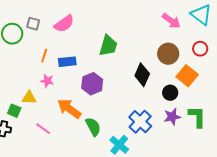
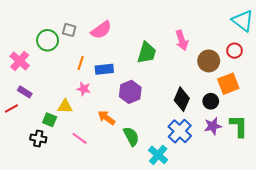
pink arrow: (171, 21) -> (182, 40), moved, turned 36
red circle: (200, 49) -> (235, 51), moved
black diamond: (142, 75) -> (182, 99), moved
orange square: (187, 76) -> (228, 84), turned 30
orange arrow: (69, 109) -> (106, 118), size x0.7

